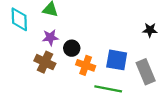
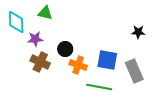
purple star: (50, 37) -> (35, 39), moved

